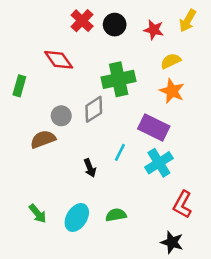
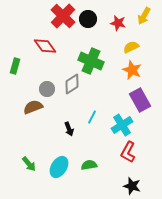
red cross: (82, 21) -> (63, 16), size x1.4
green cross: (119, 79) -> (91, 61), turned 35
purple rectangle: (154, 128) -> (140, 100), moved, turned 35
red L-shape: (182, 204) -> (128, 152), moved

